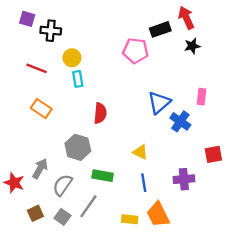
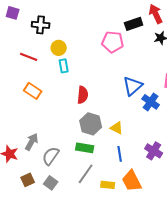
purple square: (27, 19) -> (13, 13), moved
gray hexagon: (78, 147) -> (91, 124), moved
purple cross: (184, 179) -> (154, 151), turned 36
gray line: (88, 206) -> (86, 174), moved

